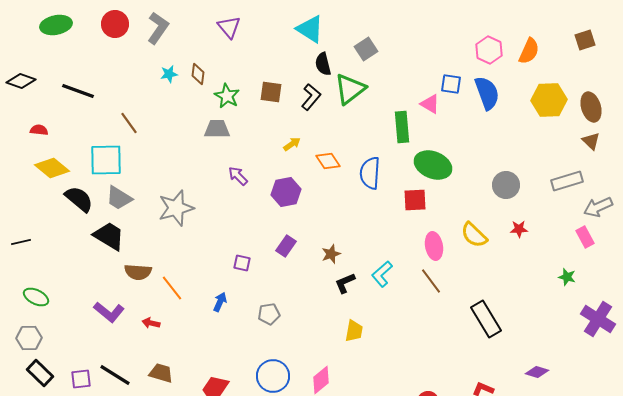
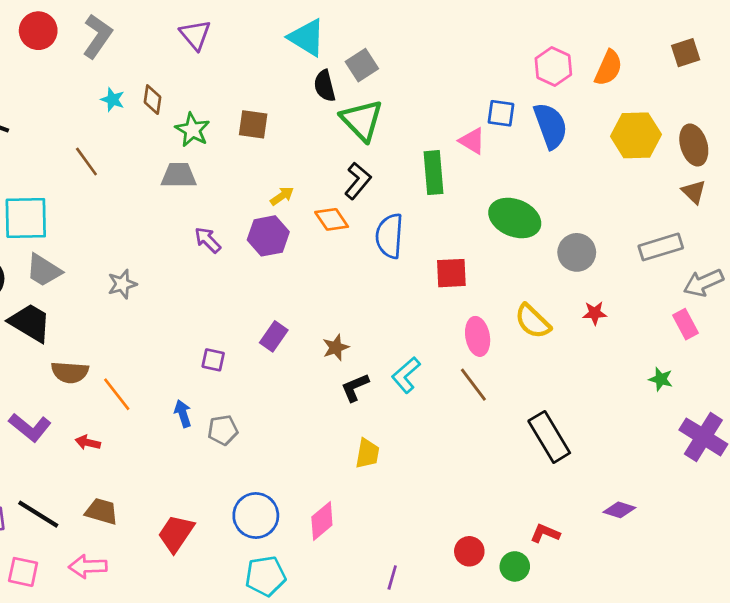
gray square: (366, 49) -> (362, 65), moved
cyan star: (169, 74) -> (113, 100), turned 30
green triangle: (350, 89) -> (362, 120), turned -36
black L-shape: (311, 97) -> (358, 181), moved
brown line: (129, 123) -> (86, 162), moved
green ellipse: (433, 165) -> (515, 218), moved
purple hexagon: (286, 192) -> (268, 236), moved
gray star: (176, 208) -> (122, 284), size x0.6
blue arrow: (220, 302) -> (183, 414), turned -42
gray pentagon: (269, 314) -> (223, 430), moved

